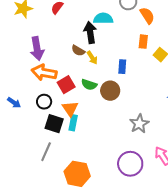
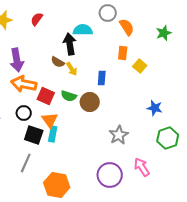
red square: (66, 85) -> (46, 96), turned -36

